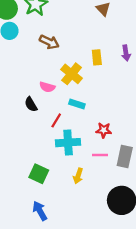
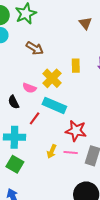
cyan rectangle: (77, 104) -> (54, 105), size x1.6
red star: (104, 130) -> (76, 131), size x1.5
cyan cross: (68, 143) -> (14, 137), moved
yellow arrow: (78, 176) -> (52, 151), moved

